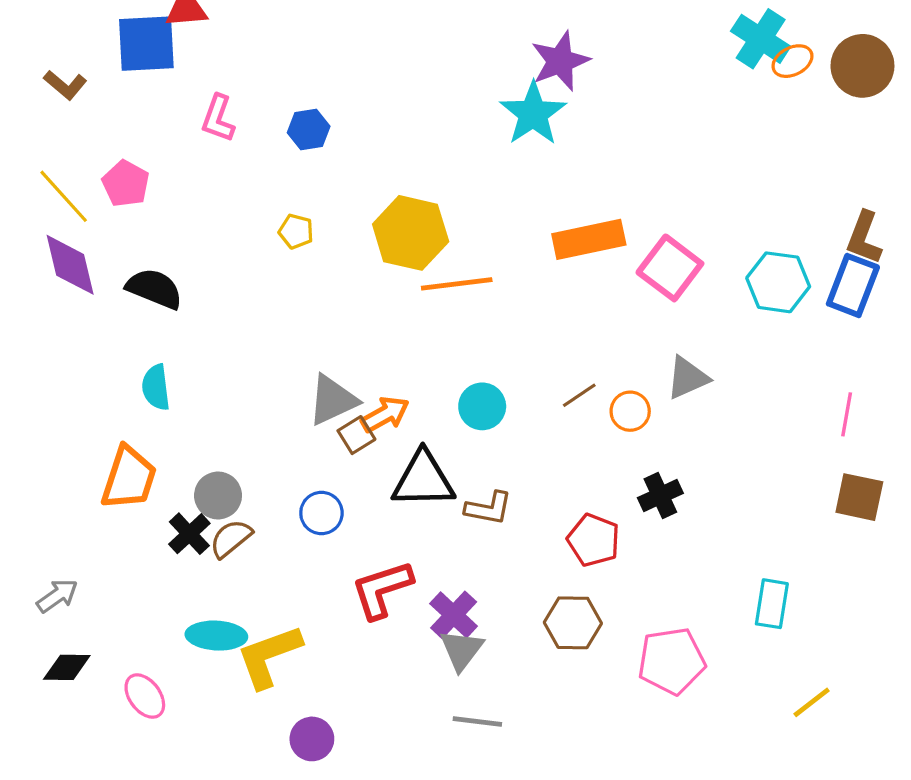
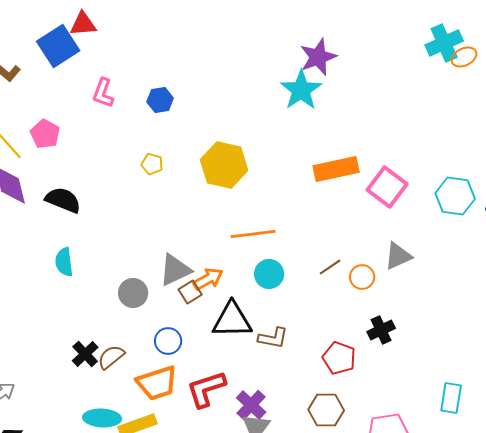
cyan cross: (761, 39) -> (444, 43), turned 33
blue square: (146, 44) -> (58, 46), turned -30
orange line: (457, 284) -> (253, 234), moved
orange trapezoid: (129, 478) -> (157, 383), moved, turned 54
gray circle: (218, 496) -> (133, 293), moved

